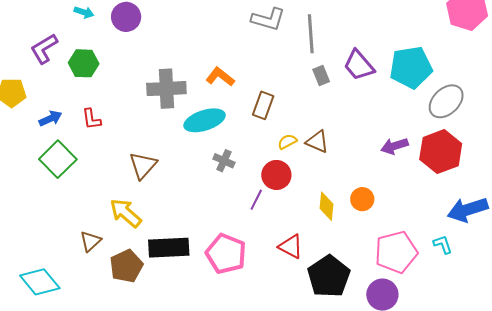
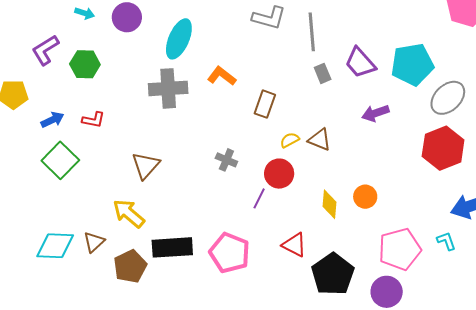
red L-shape: (91, 119) -> (93, 120), turned -70
cyan ellipse: (205, 120) -> (179, 39), moved, turned -48
purple arrow: (395, 146) -> (375, 113), moved
cyan diamond: (40, 282) -> (55, 246), moved, turned -48

